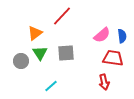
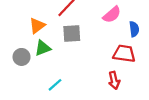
pink semicircle: (102, 35) -> (112, 15), moved
green triangle: (40, 53) -> (43, 48), turned 42
gray square: (66, 53) -> (72, 34), moved

